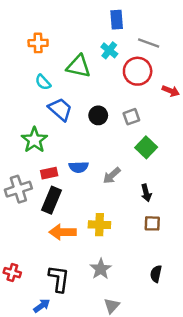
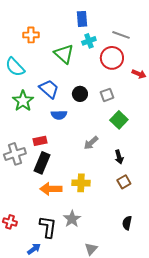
blue rectangle: (117, 20) -> (82, 19), moved
cyan cross: (109, 50) -> (89, 41), turned 32
green triangle: (79, 66) -> (64, 54), turned 30
cyan semicircle: (43, 82) -> (15, 67), moved, size x1.5
green star: (34, 140) -> (23, 101), moved
blue semicircle: (79, 167) -> (59, 115), moved
brown square: (152, 223) -> (124, 182), turned -32
gray star: (101, 269) -> (72, 219), moved

